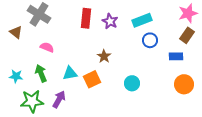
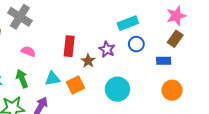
red rectangle: (86, 18) -> (69, 46), moved
purple star: (110, 21) -> (107, 49), moved
cyan circle: (132, 83) -> (117, 89), size x1.5

